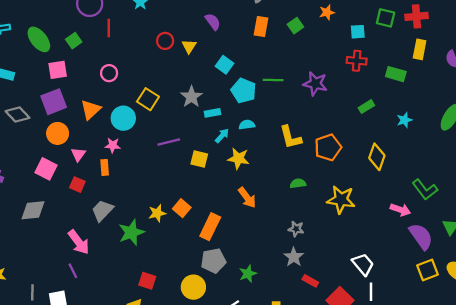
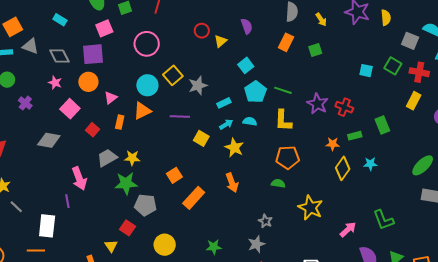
orange star: (327, 12) -> (333, 144), moved
red cross: (357, 61) -> (344, 107), moved
pink square: (58, 70) -> (104, 28), turned -30
pink circle: (109, 73) -> (147, 44), size x1.6
green rectangle: (396, 74) -> (382, 125), moved, turned 36
gray star: (191, 97) -> (198, 86), moved
orange triangle: (91, 110) -> (142, 111), moved
cyan rectangle: (213, 113) -> (224, 103), turned -32
cyan star: (404, 120) -> (370, 164), moved
yellow L-shape: (290, 137) -> (283, 121), moved
pink star: (113, 145) -> (55, 83), moved
orange pentagon: (328, 147) -> (288, 157), moved
pink triangle: (78, 154) -> (111, 98), moved
yellow diamond: (377, 157) -> (343, 168), moved
pink arrow: (400, 210) -> (348, 230), moved, turned -78
yellow star: (157, 213) -> (132, 158), moved
gray pentagon: (213, 261) -> (145, 205), moved
gray line: (32, 292) -> (16, 207), moved, turned -64

